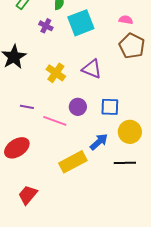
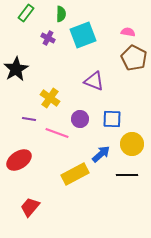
yellow cross: (56, 73) -> (50, 98), moved

